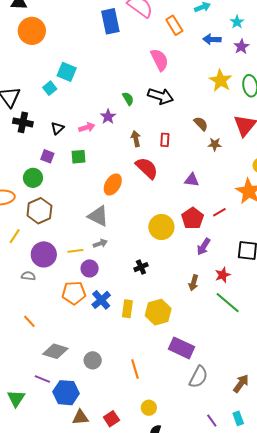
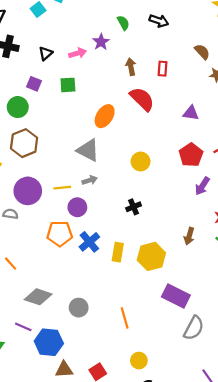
black arrow: (161, 96) -> (159, 21), size x0.7
yellow circle: (161, 227) -> (141, 162), moved, size x0.7
brown arrow: (194, 283) -> (189, 236), moved

